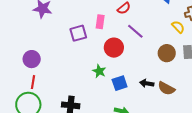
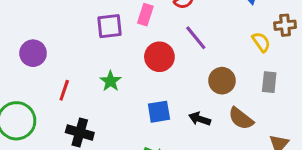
brown circle: (167, 53) -> (222, 81), moved
green star: (99, 71) -> (111, 81), moved
red line: (33, 82) -> (64, 90), moved
brown semicircle: (166, 88) -> (241, 119), moved

